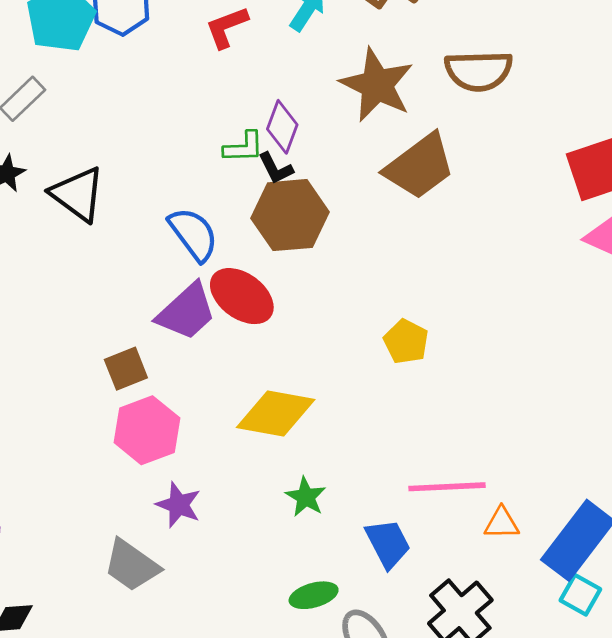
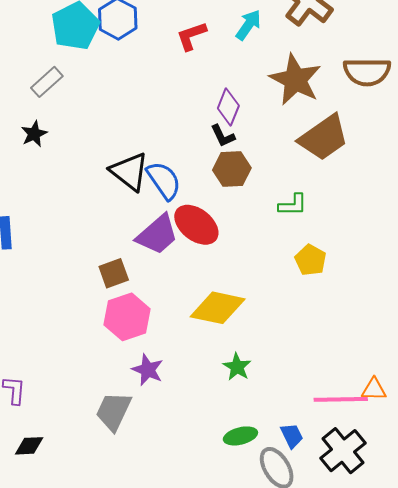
green L-shape: (244, 147) -> (293, 205), moved
black triangle: (78, 194) -> (129, 172), moved
brown hexagon: (290, 215) -> (232, 169), size x0.7
pink line: (447, 487) -> (341, 399), moved
blue trapezoid: (388, 543) -> (292, 436), moved, size x0.7
gray trapezoid: (132, 565) -> (113, 411), turned 78

